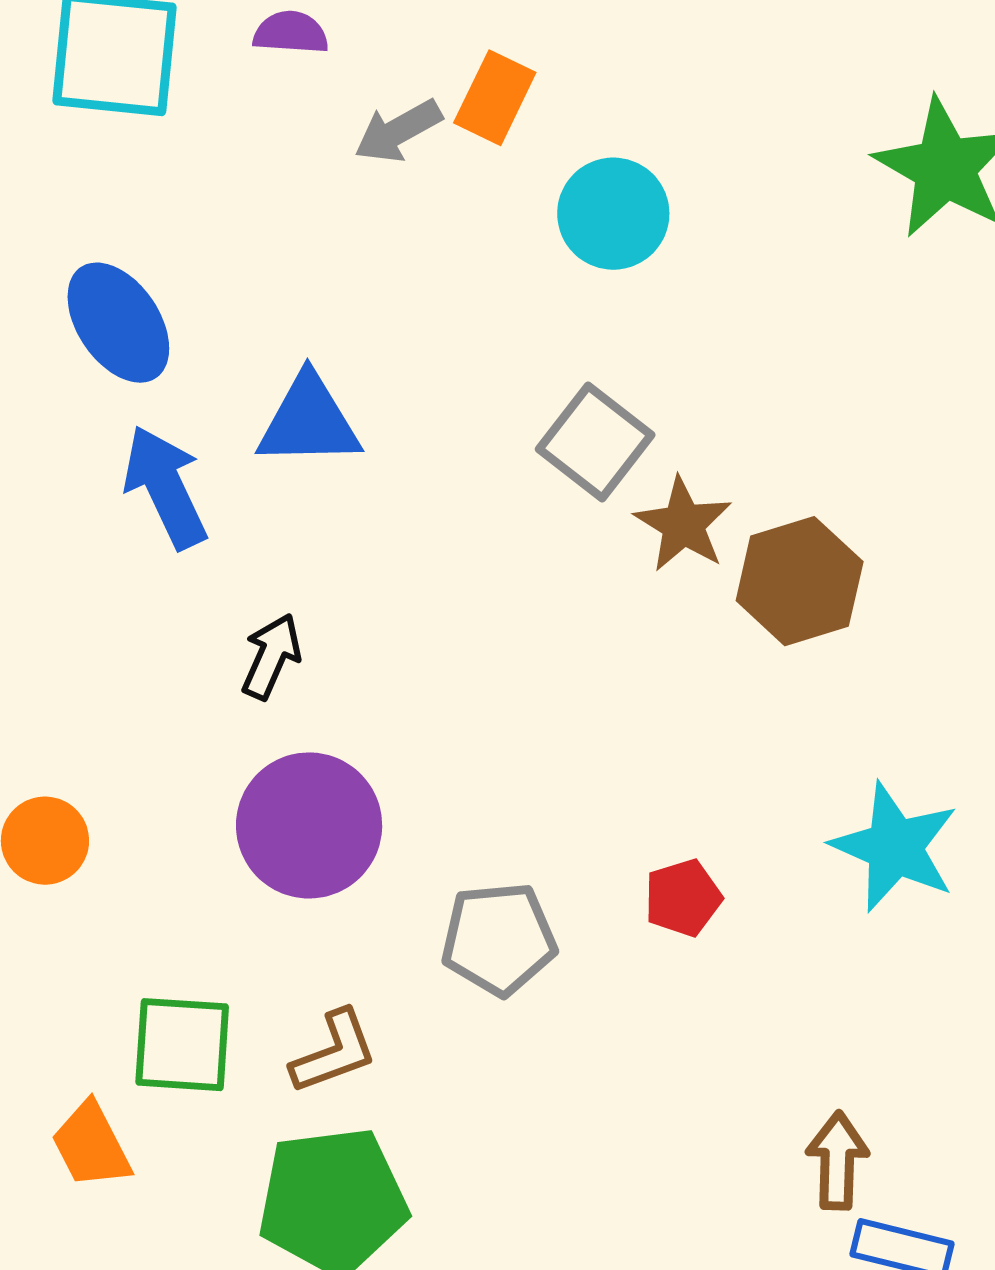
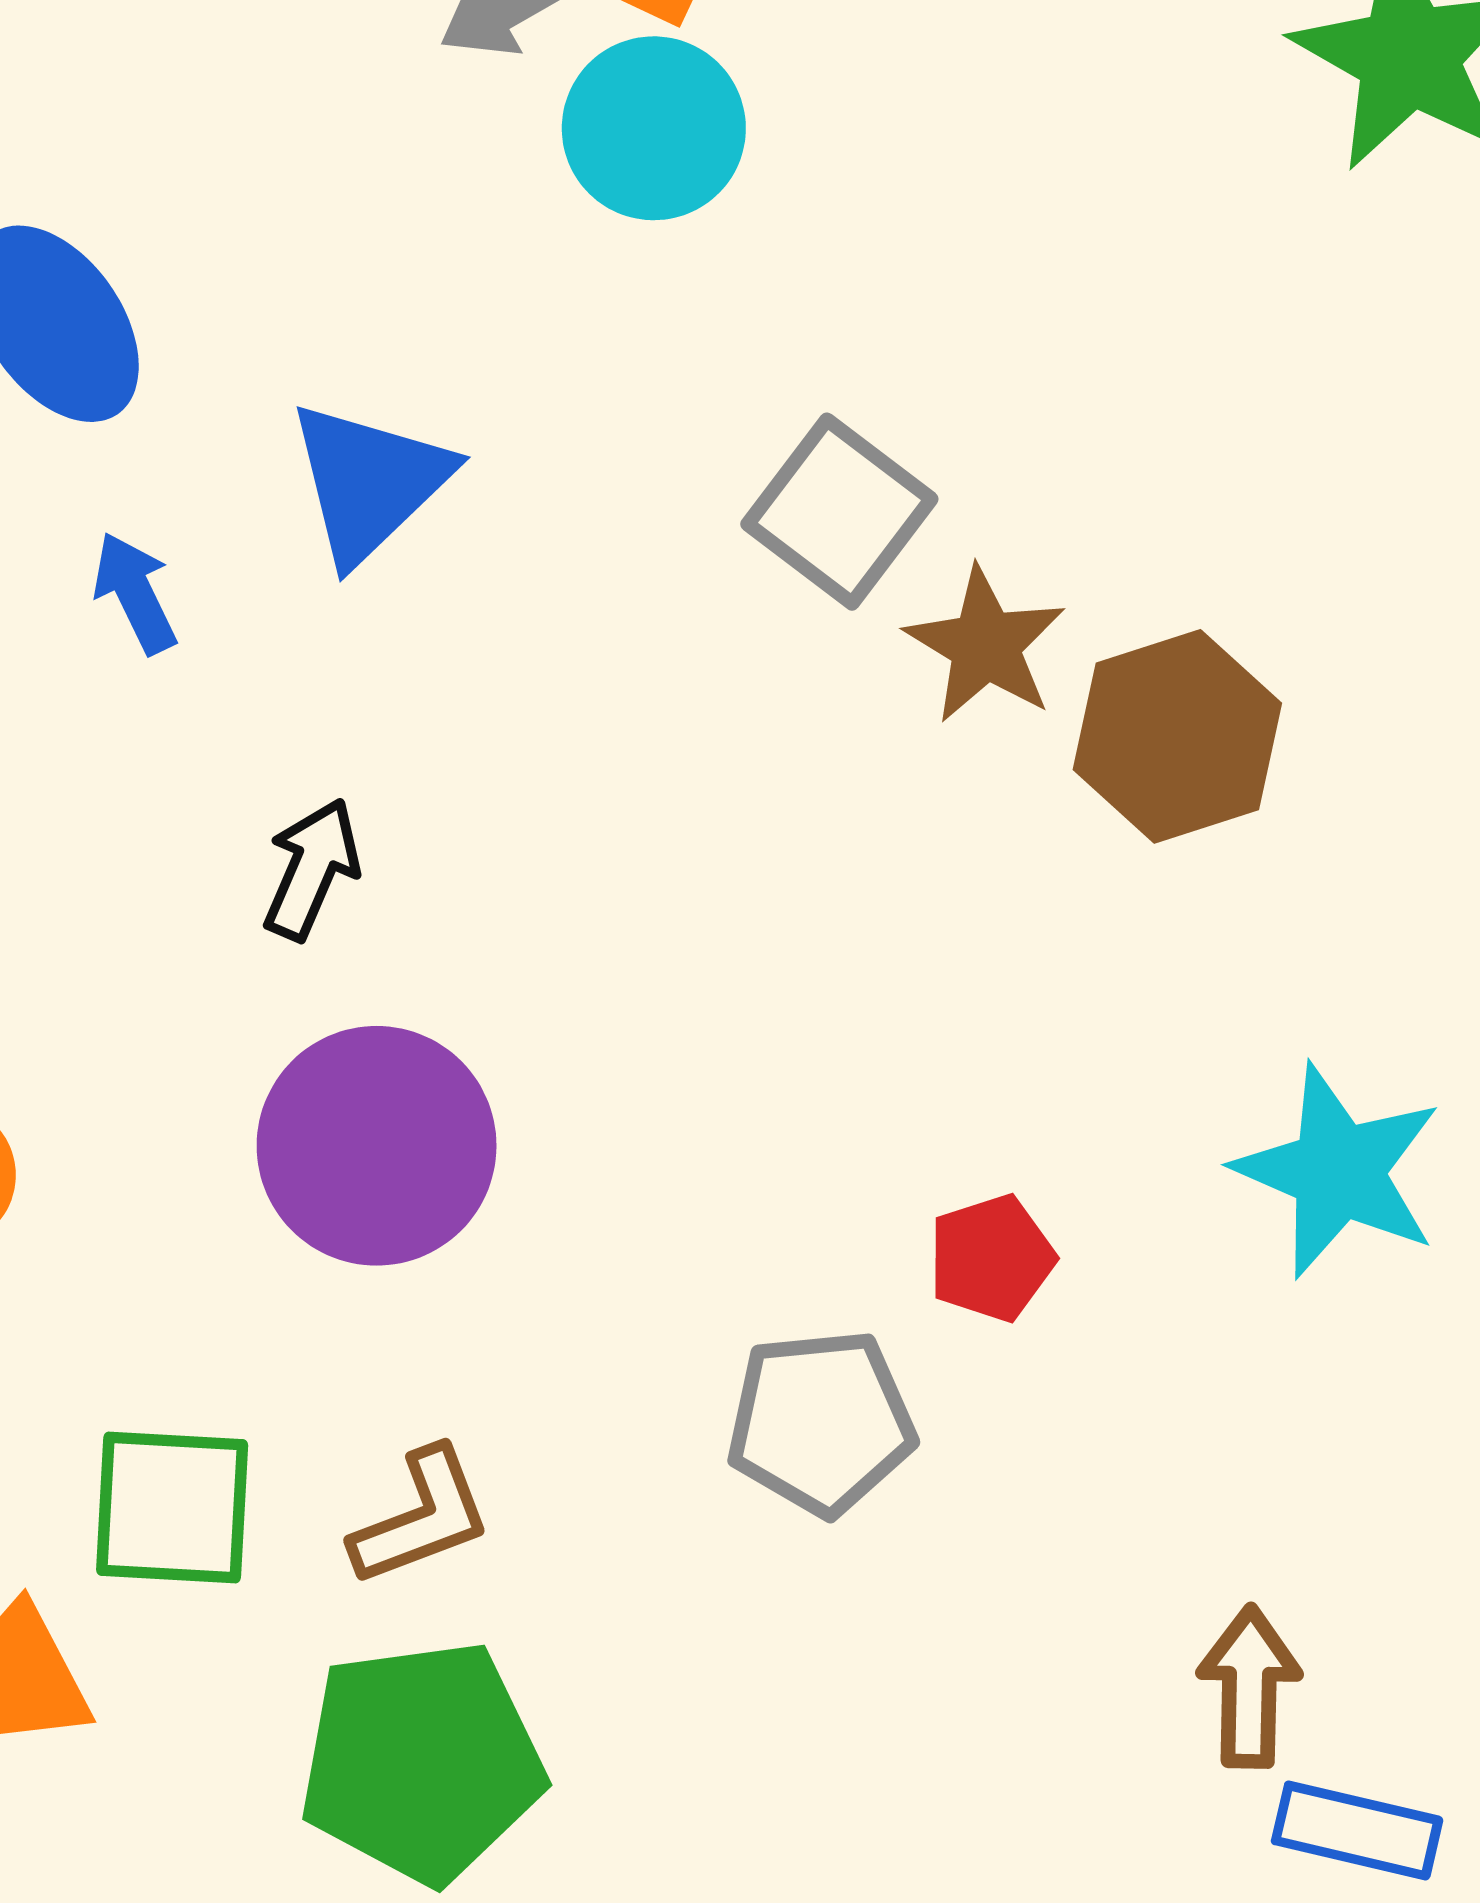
cyan circle: (613, 214) -> (654, 128), moved
blue triangle: (309, 421) -> (369, 482), turned -42
blue arrow: (165, 487) -> (135, 593), size x0.6
gray pentagon: (499, 939) -> (821, 1422), moved

